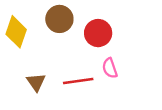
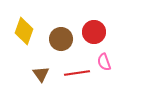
brown circle: (59, 19) -> (61, 39), moved

